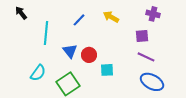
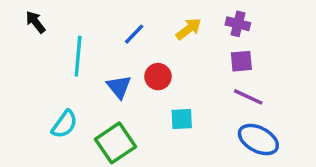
purple cross: (153, 14) -> (238, 24), moved
yellow arrow: (111, 17) -> (189, 29), turned 112
red circle: (89, 55) -> (158, 77), moved

